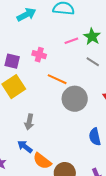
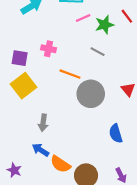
green star: (92, 36) -> (105, 25), turned 30
pink line: (71, 41) -> (83, 18), moved
gray line: (93, 62) -> (98, 52), moved

